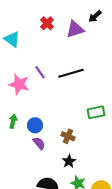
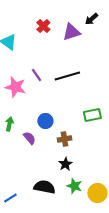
blue circle: (35, 125) -> (45, 121), moved
brown cross: (68, 136) -> (64, 139), turned -32
purple semicircle: (39, 143) -> (29, 138), moved

